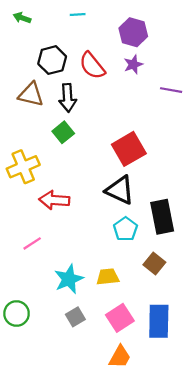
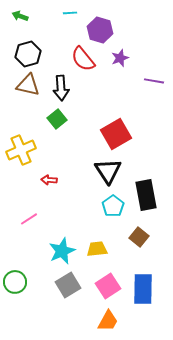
purple hexagon: (133, 32) -> (100, 30), moved
black hexagon: (52, 60) -> (28, 54), moved
black triangle: (120, 190) -> (108, 171), turned 32
red arrow: (54, 200) -> (49, 180), size x0.6
gray square: (75, 317) -> (68, 285), size x1.4

